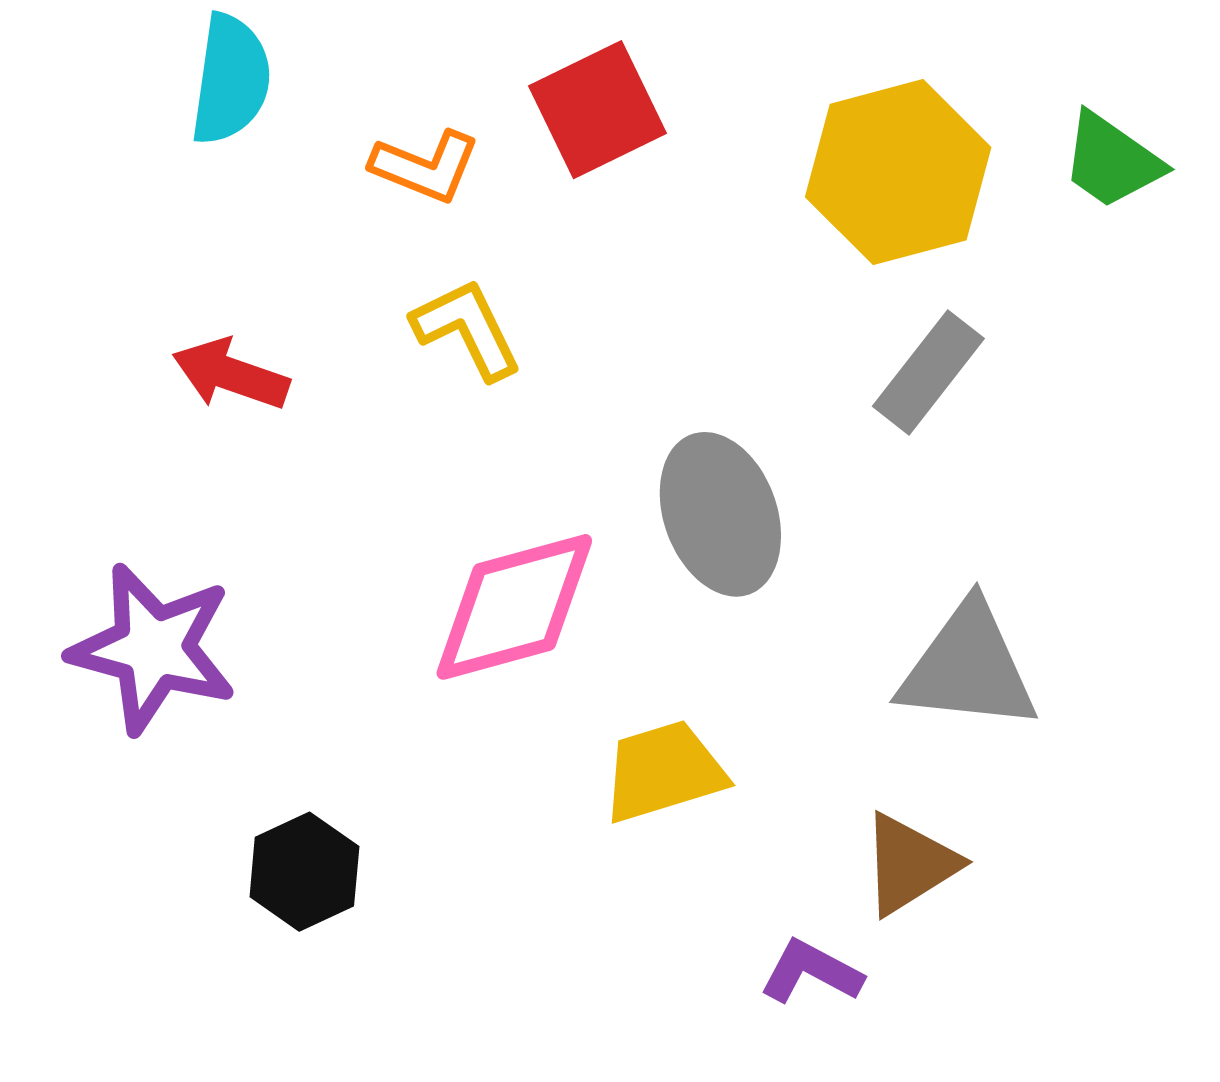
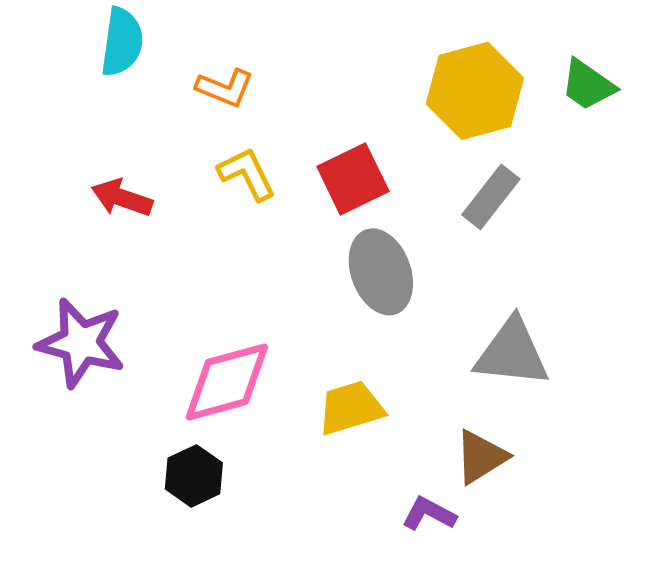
red square: (598, 110) -> (353, 179), moved
pink diamond: (514, 607) -> (227, 382), moved
black hexagon: (304, 872) -> (194, 476), moved

